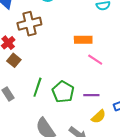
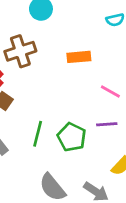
orange rectangle: (83, 40) -> (79, 57), moved
purple line: (91, 95) -> (107, 124), moved

